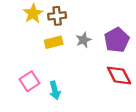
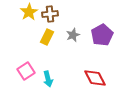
yellow rectangle: (54, 42) -> (47, 37), turned -49
red diamond: (119, 75) -> (95, 78), moved

